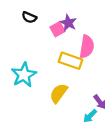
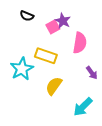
yellow rectangle: (70, 61) -> (46, 56), moved
purple arrow: (100, 102) -> (92, 73), moved
cyan arrow: (90, 116) -> (83, 107), size x1.5

